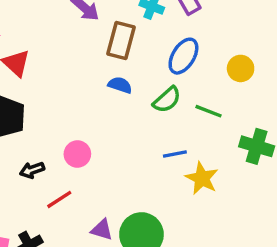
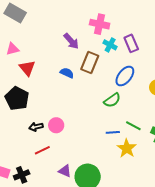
blue semicircle: (120, 85) -> (67, 73), moved
green line: (209, 111) -> (133, 126), moved
black arrow: (32, 170) -> (36, 127), moved

